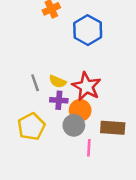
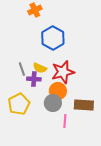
blue hexagon: (88, 30) -> (53, 38), moved
red star: (86, 87) -> (63, 72), turned 30
purple cross: (59, 100) -> (34, 79), moved

